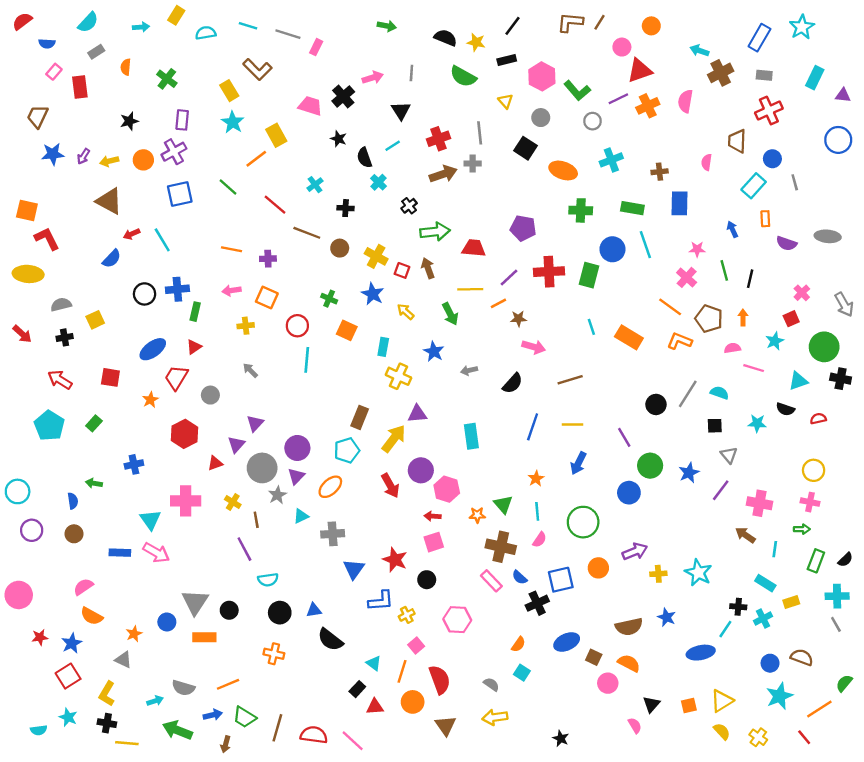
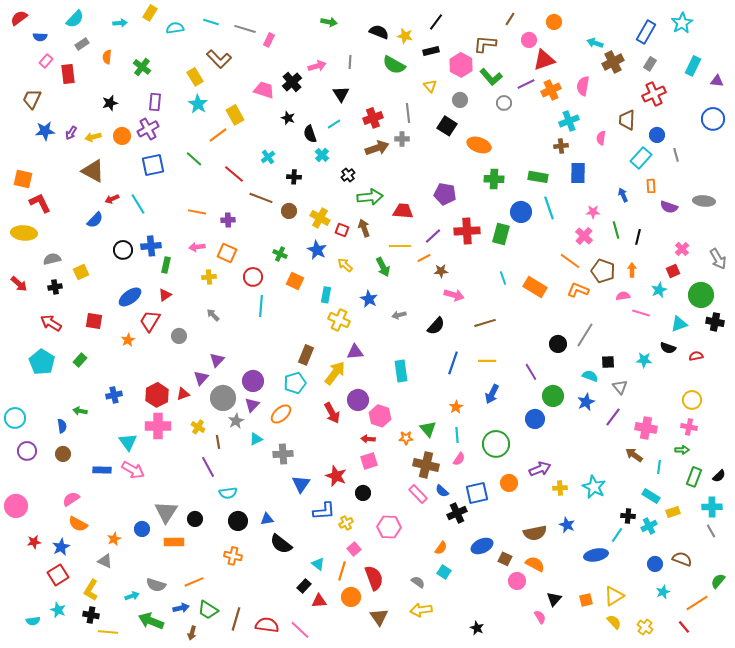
brown L-shape: (570, 22) -> (485, 44), moved
gray rectangle: (764, 75) -> (650, 64), turned -64
cyan cross: (611, 160) -> (569, 121), moved
cyan semicircle: (719, 393) -> (590, 376), moved
red hexagon: (184, 434) -> (157, 395), moved
cyan star: (779, 696) -> (663, 592), size x0.6

